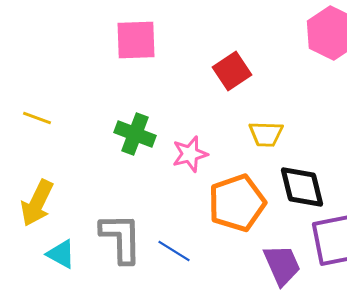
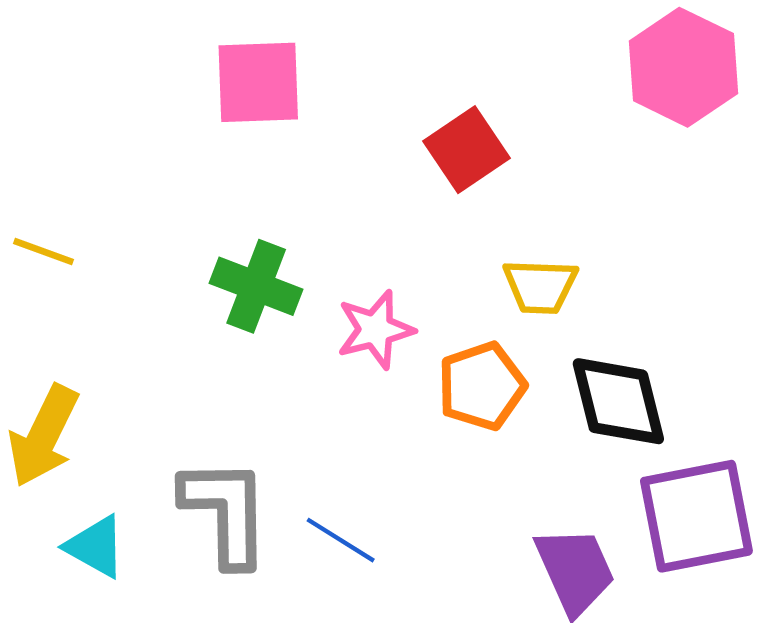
orange pentagon: (237, 203) -> (482, 386), moved, size x0.7

